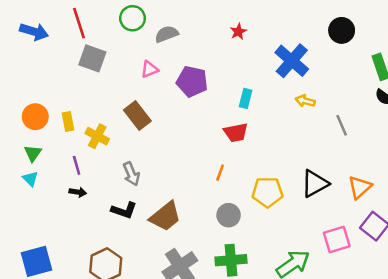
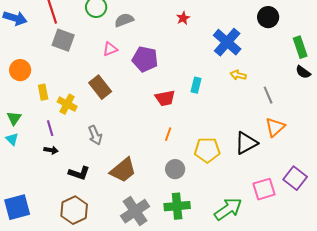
cyan rectangle: (246, 98) -> (196, 85), moved
orange circle: (35, 117) -> (20, 70), moved
red trapezoid: (236, 133) -> (165, 98), moved
orange triangle: (360, 187) -> (275, 127), moved
black L-shape: (124, 210) -> (79, 173), moved

